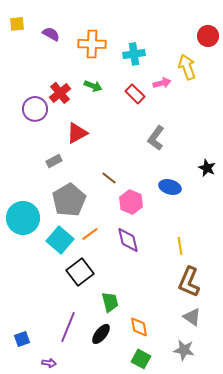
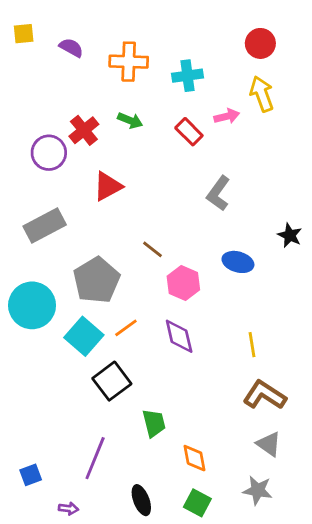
red circle: (208, 36) -> (260, 43), moved
gray rectangle: (54, 161) -> (45, 226), moved, size x1.8
brown L-shape: (189, 282) -> (265, 395), turned 100
black ellipse: (101, 334) -> (141, 500), moved, turned -60

